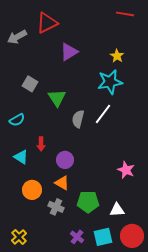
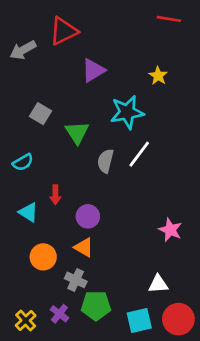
cyan star: (110, 82) -> (127, 112), moved
green pentagon: (88, 202) -> (96, 306), moved
purple cross: (77, 237) -> (59, 314), moved

